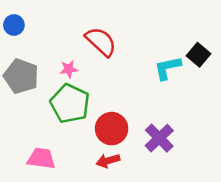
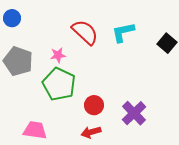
cyan L-shape: (168, 68) -> (123, 32), moved
red circle: (112, 129) -> (94, 105), size x0.7

